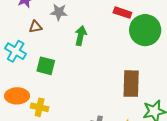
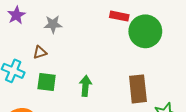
brown triangle: (35, 27) -> (40, 52), moved
green arrow: (81, 36) -> (85, 86), moved

